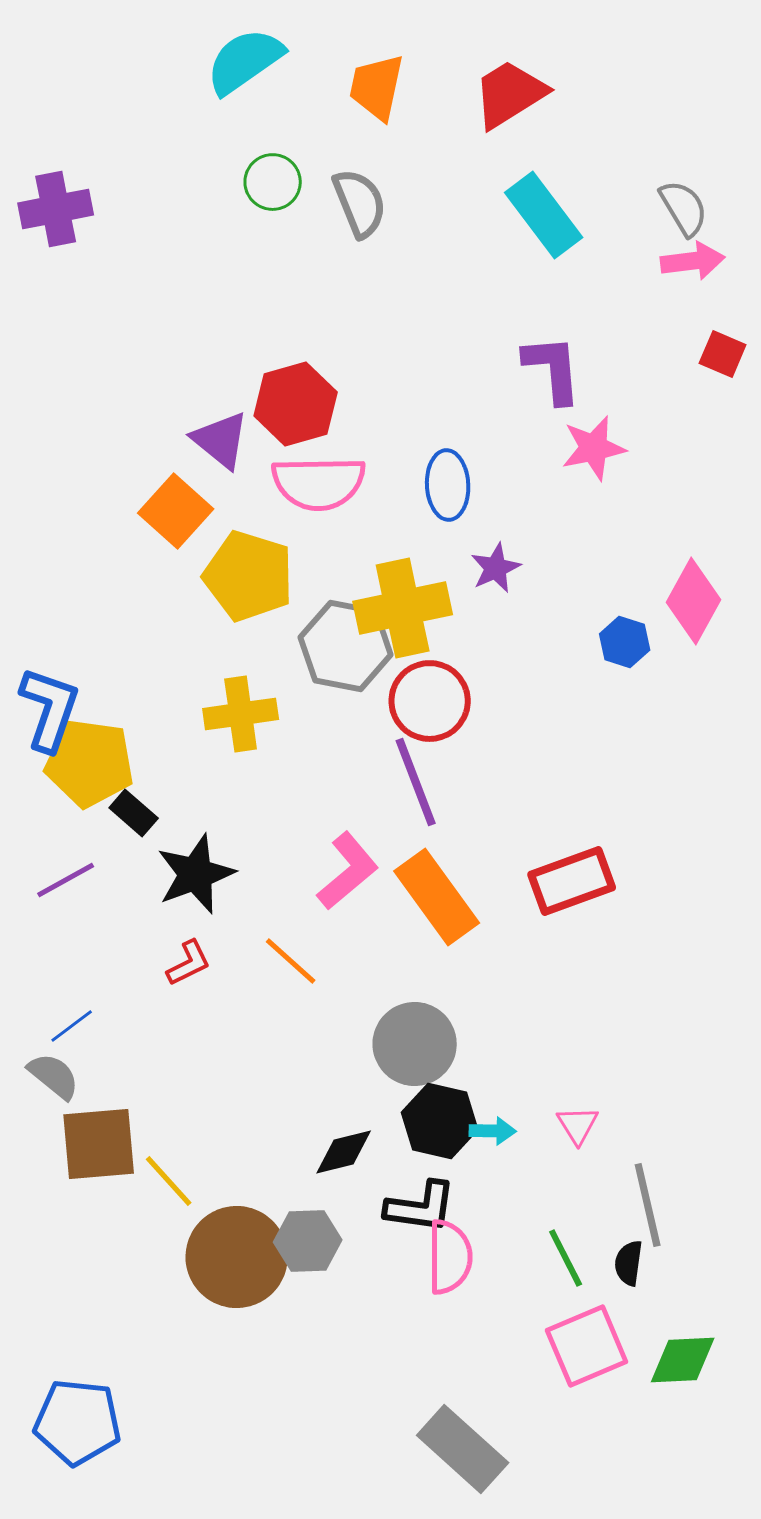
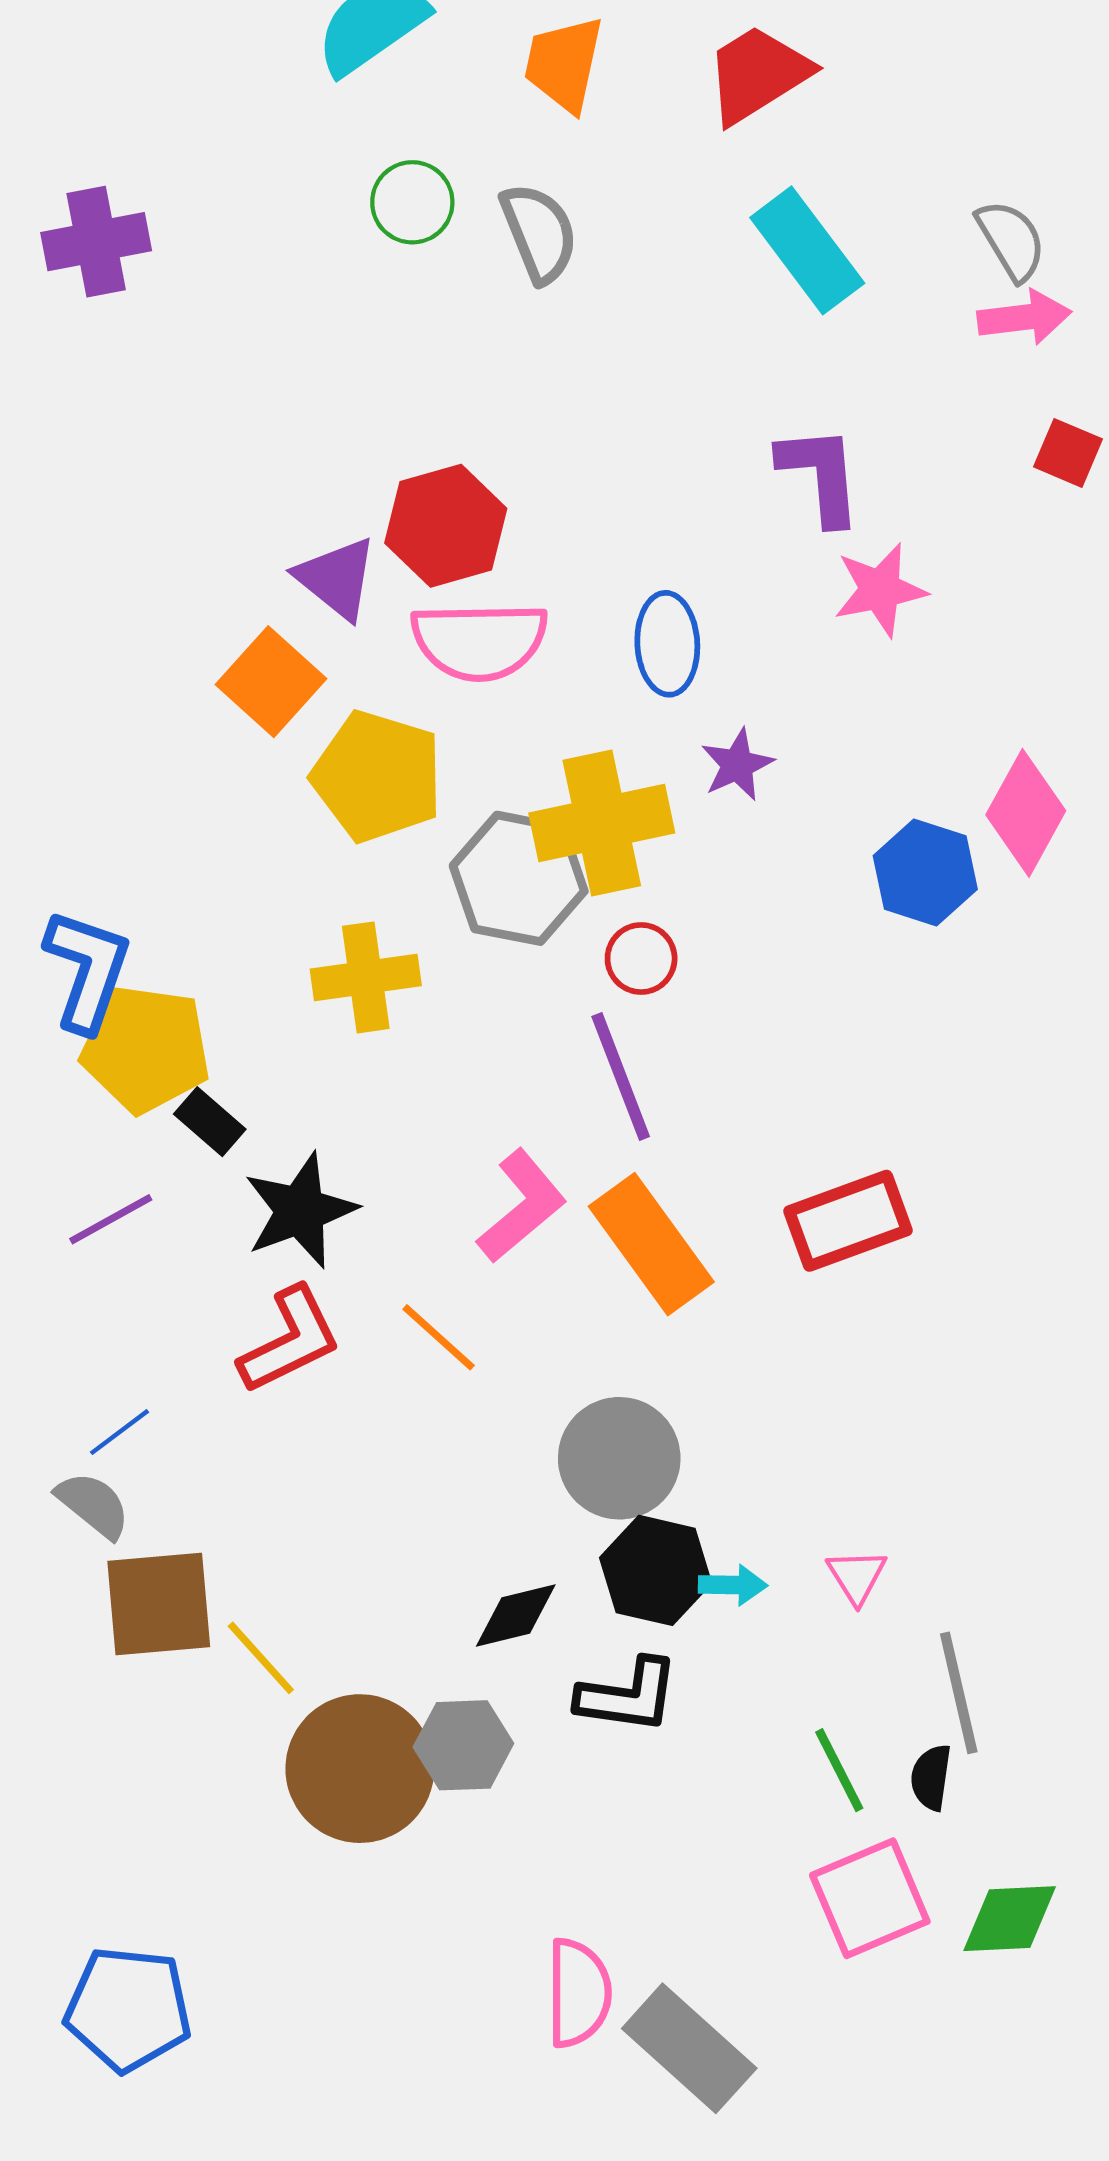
blue hexagon: (625, 642) -> (925, 873), size x1.4
red circle: (430, 701) -> (641, 958), size x0.6
red L-shape: (189, 963) -> (290, 1340), size x1.6
pink semicircle: (450, 1257) -> (578, 1993), moved

